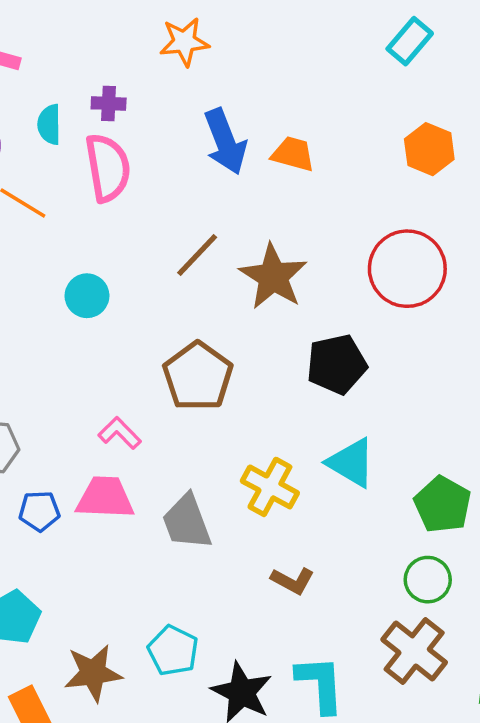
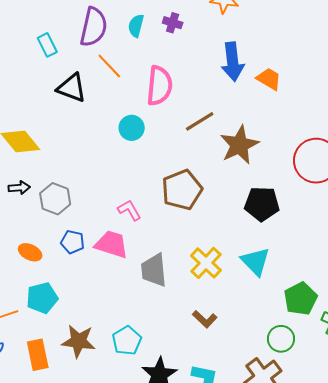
pink semicircle: (108, 168) -> (159, 86), moved

